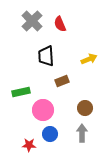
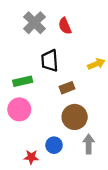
green rectangle: (21, 92) -> (23, 81), moved
brown circle: (85, 108) -> (75, 117), moved, size x1.5
pink circle: (43, 110) -> (19, 109), moved

